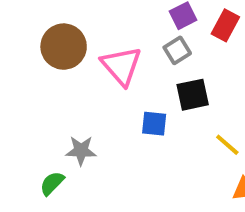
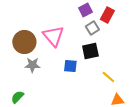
brown circle: (64, 47) -> (24, 42), moved
gray square: (177, 50) -> (92, 28), moved
gray star: (81, 151) -> (32, 65), moved

